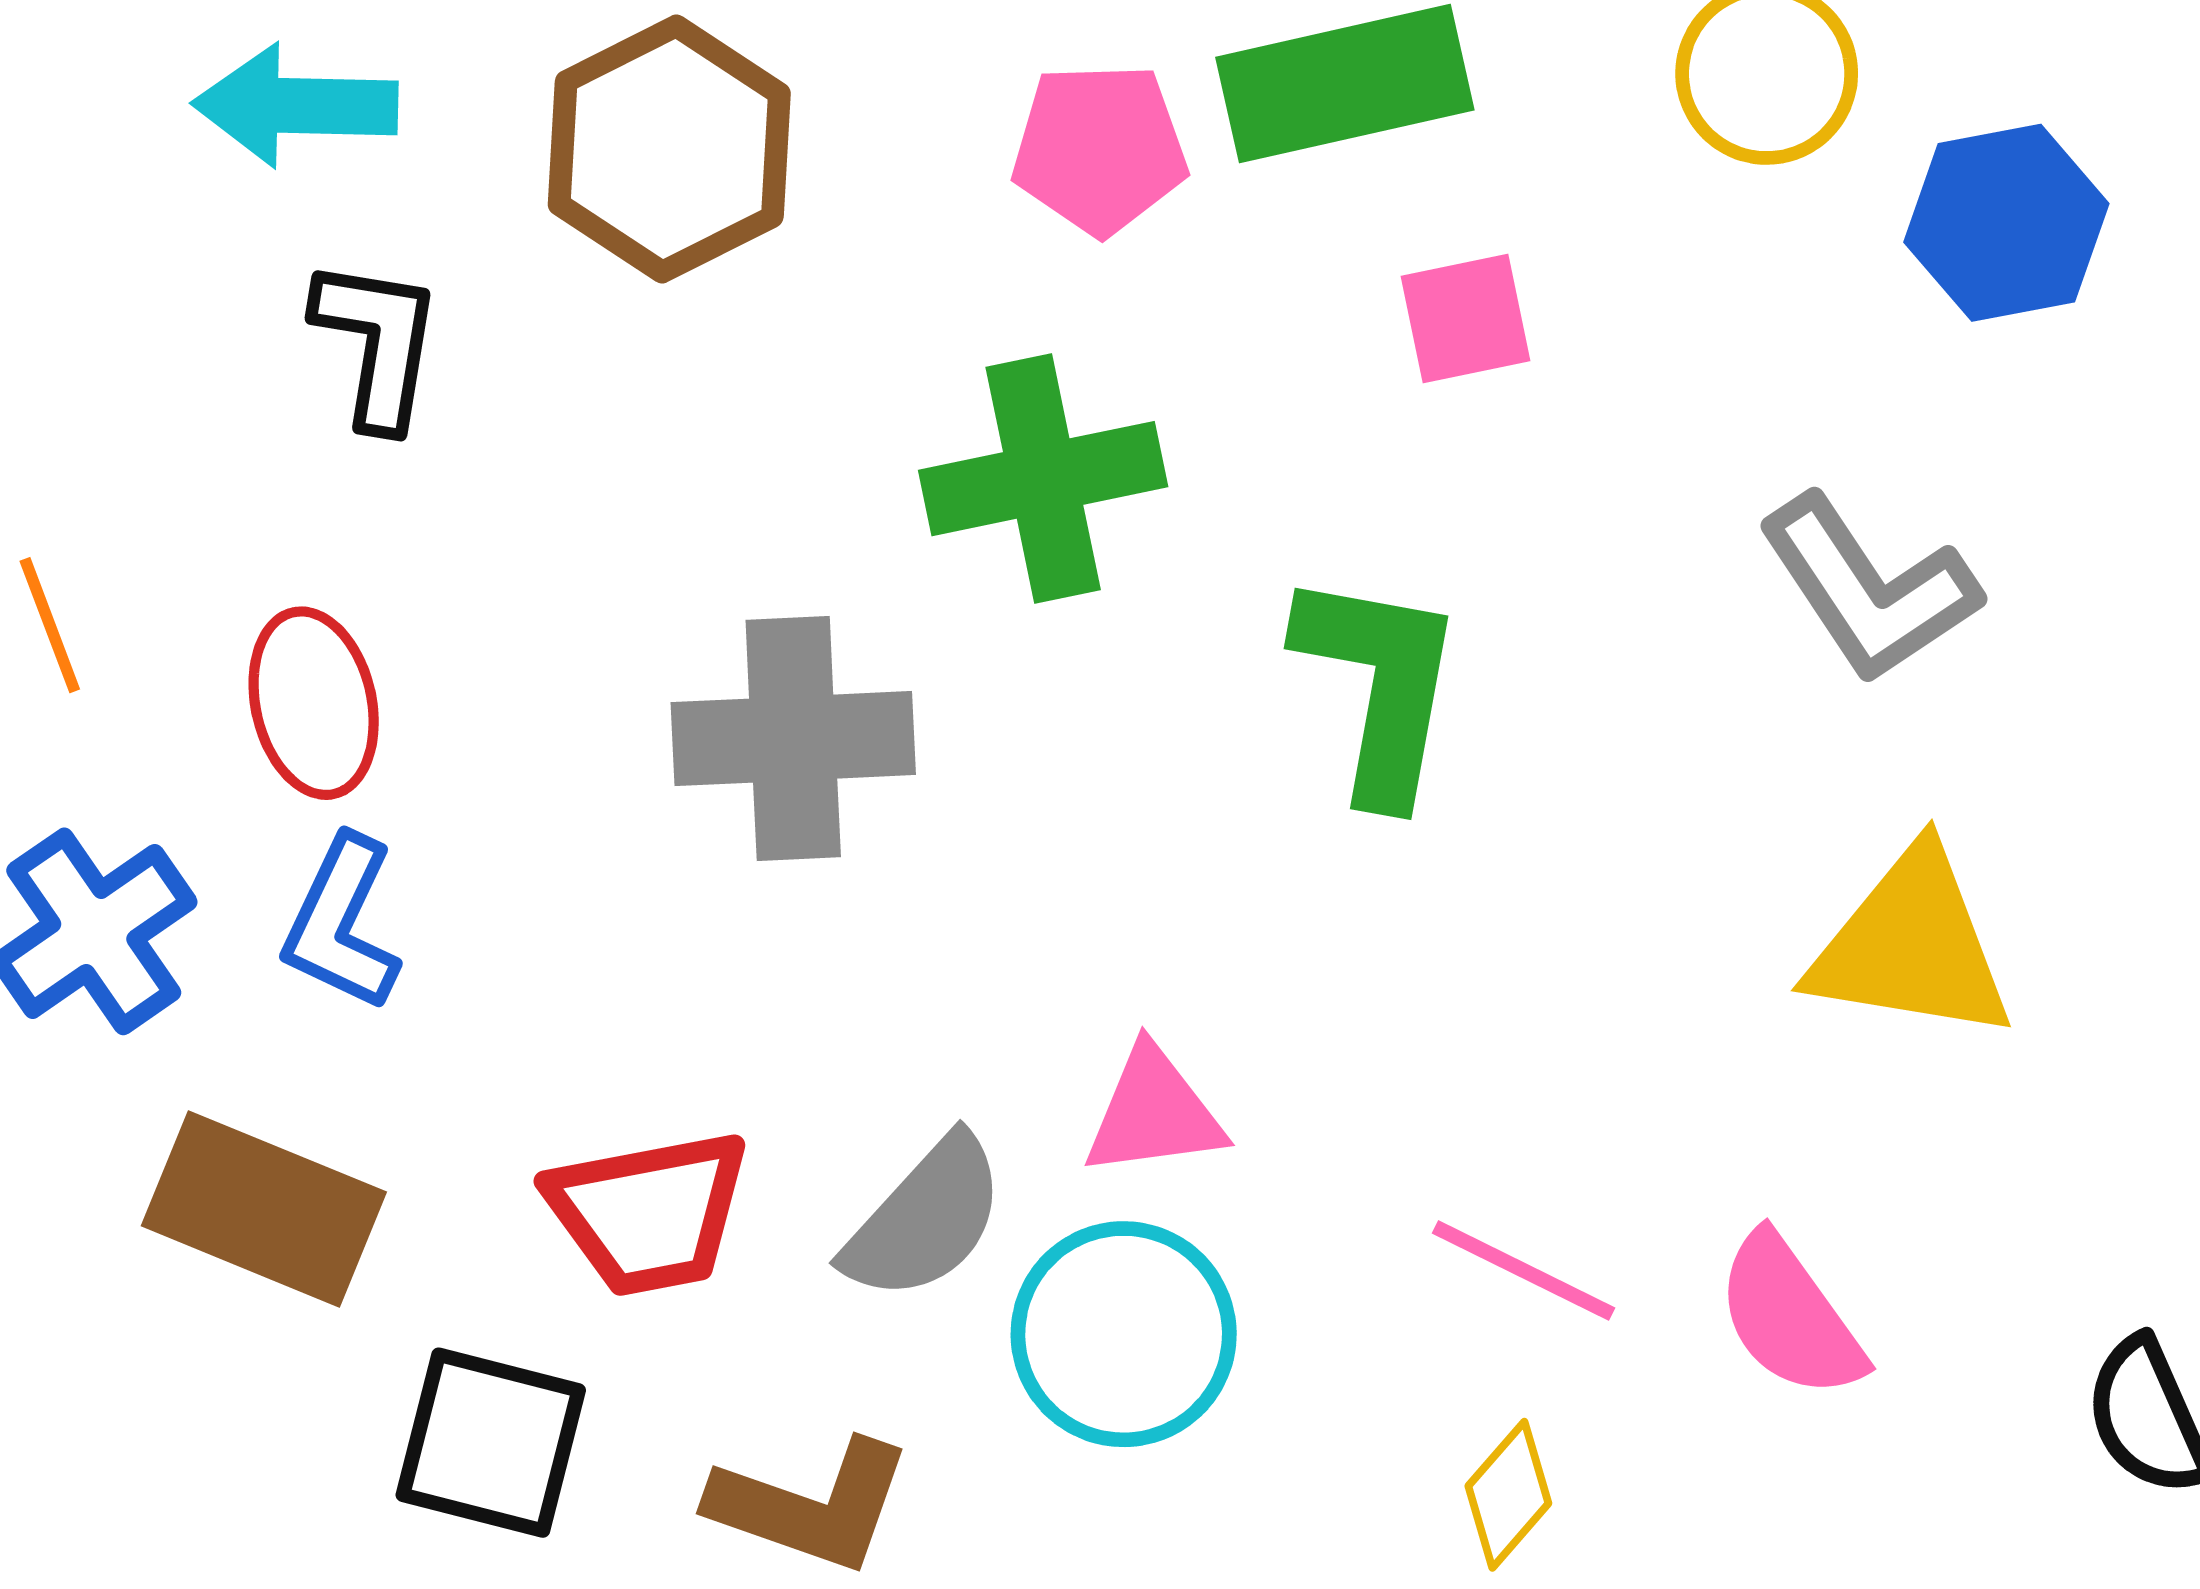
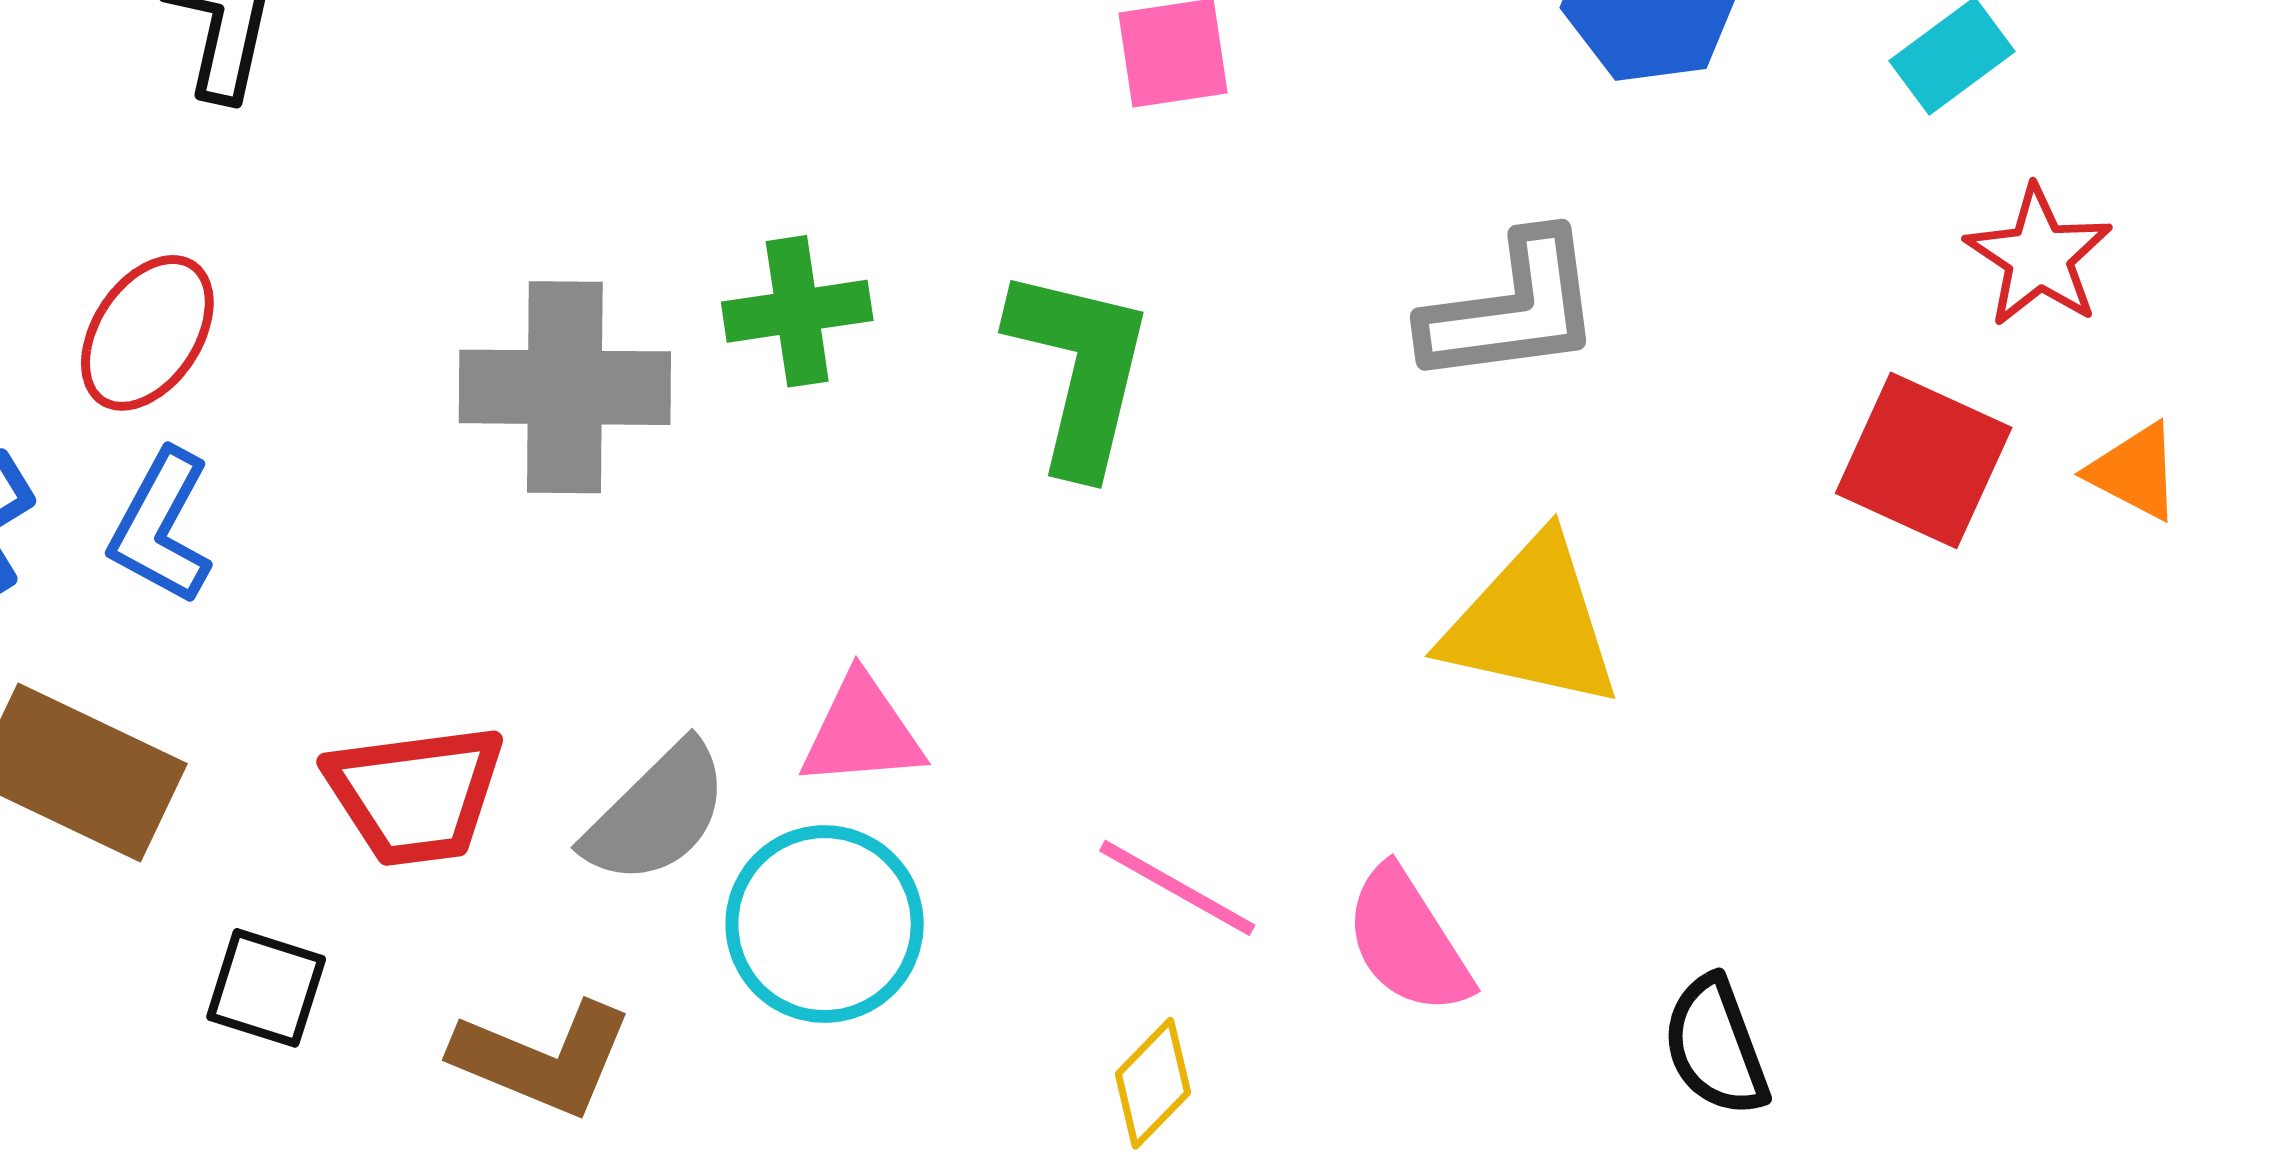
green cross: (1043, 479) -> (797, 311), moved, size x0.7
gray L-shape: (1869, 589) -> (1512, 309), turned -67
red ellipse: (314, 703) -> (147, 333), turned 43
black square: (491, 1443) -> (266, 988), size x0.7

